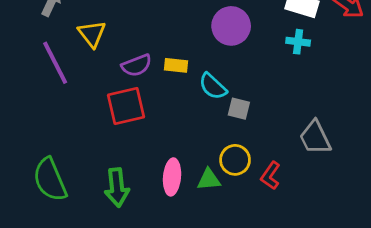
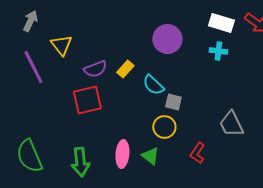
yellow rectangle: (176, 65) -> (125, 69), turned -54
yellow circle: (235, 160) -> (164, 127), moved
green triangle: (209, 180) -> (150, 156), turned 42

